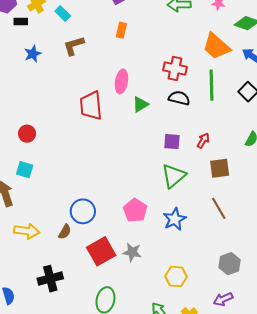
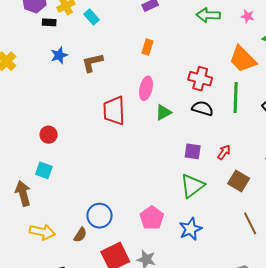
orange rectangle: (121, 30) -> (147, 47), moved
brown L-shape: (74, 46) -> (92, 63), moved
brown square: (220, 168) -> (239, 181), turned 35
brown line: (219, 208) -> (250, 223), moved

